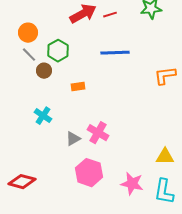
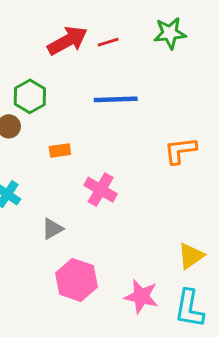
orange L-shape: (165, 76) -> (180, 151), moved
pink cross: (98, 133) -> (101, 190), moved
yellow triangle: (165, 157) -> (191, 256), turned -36

